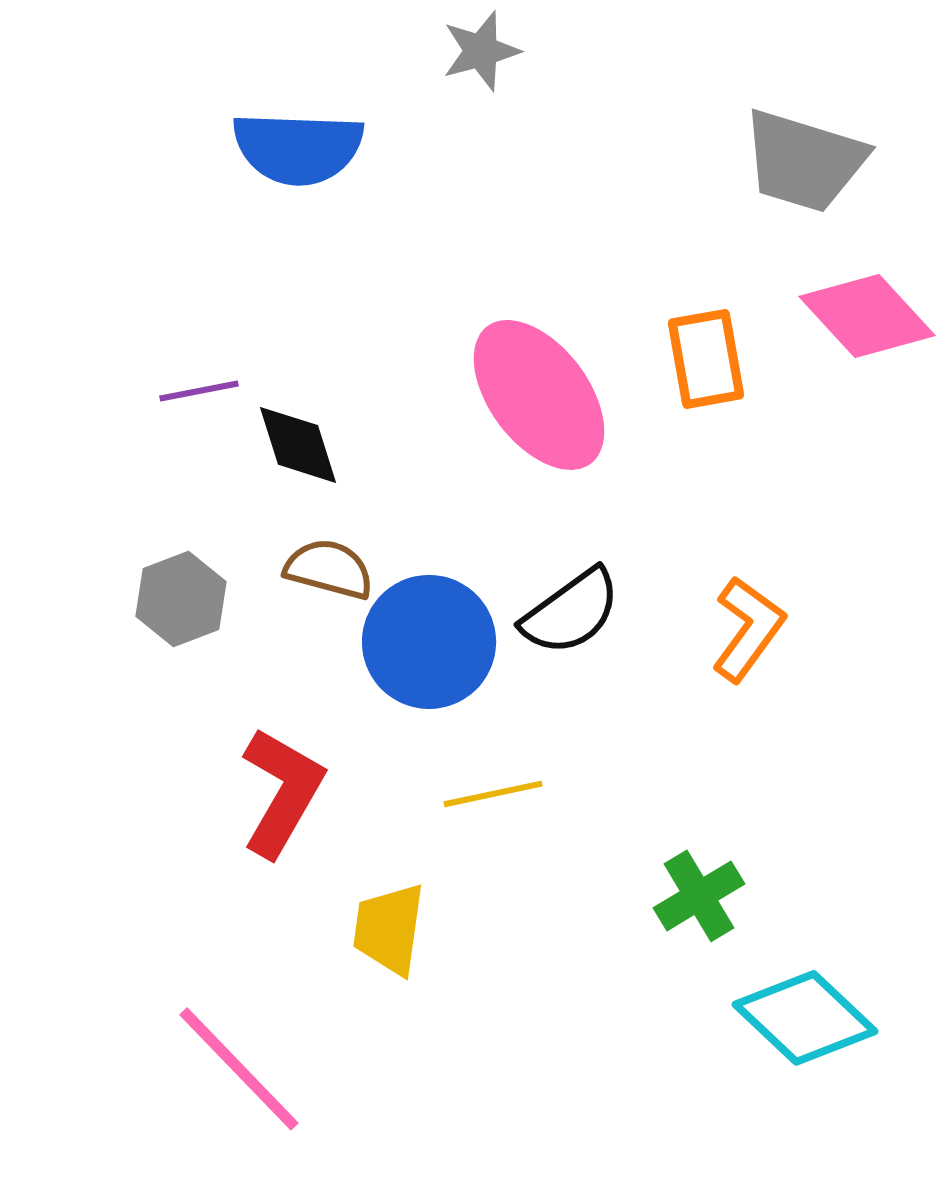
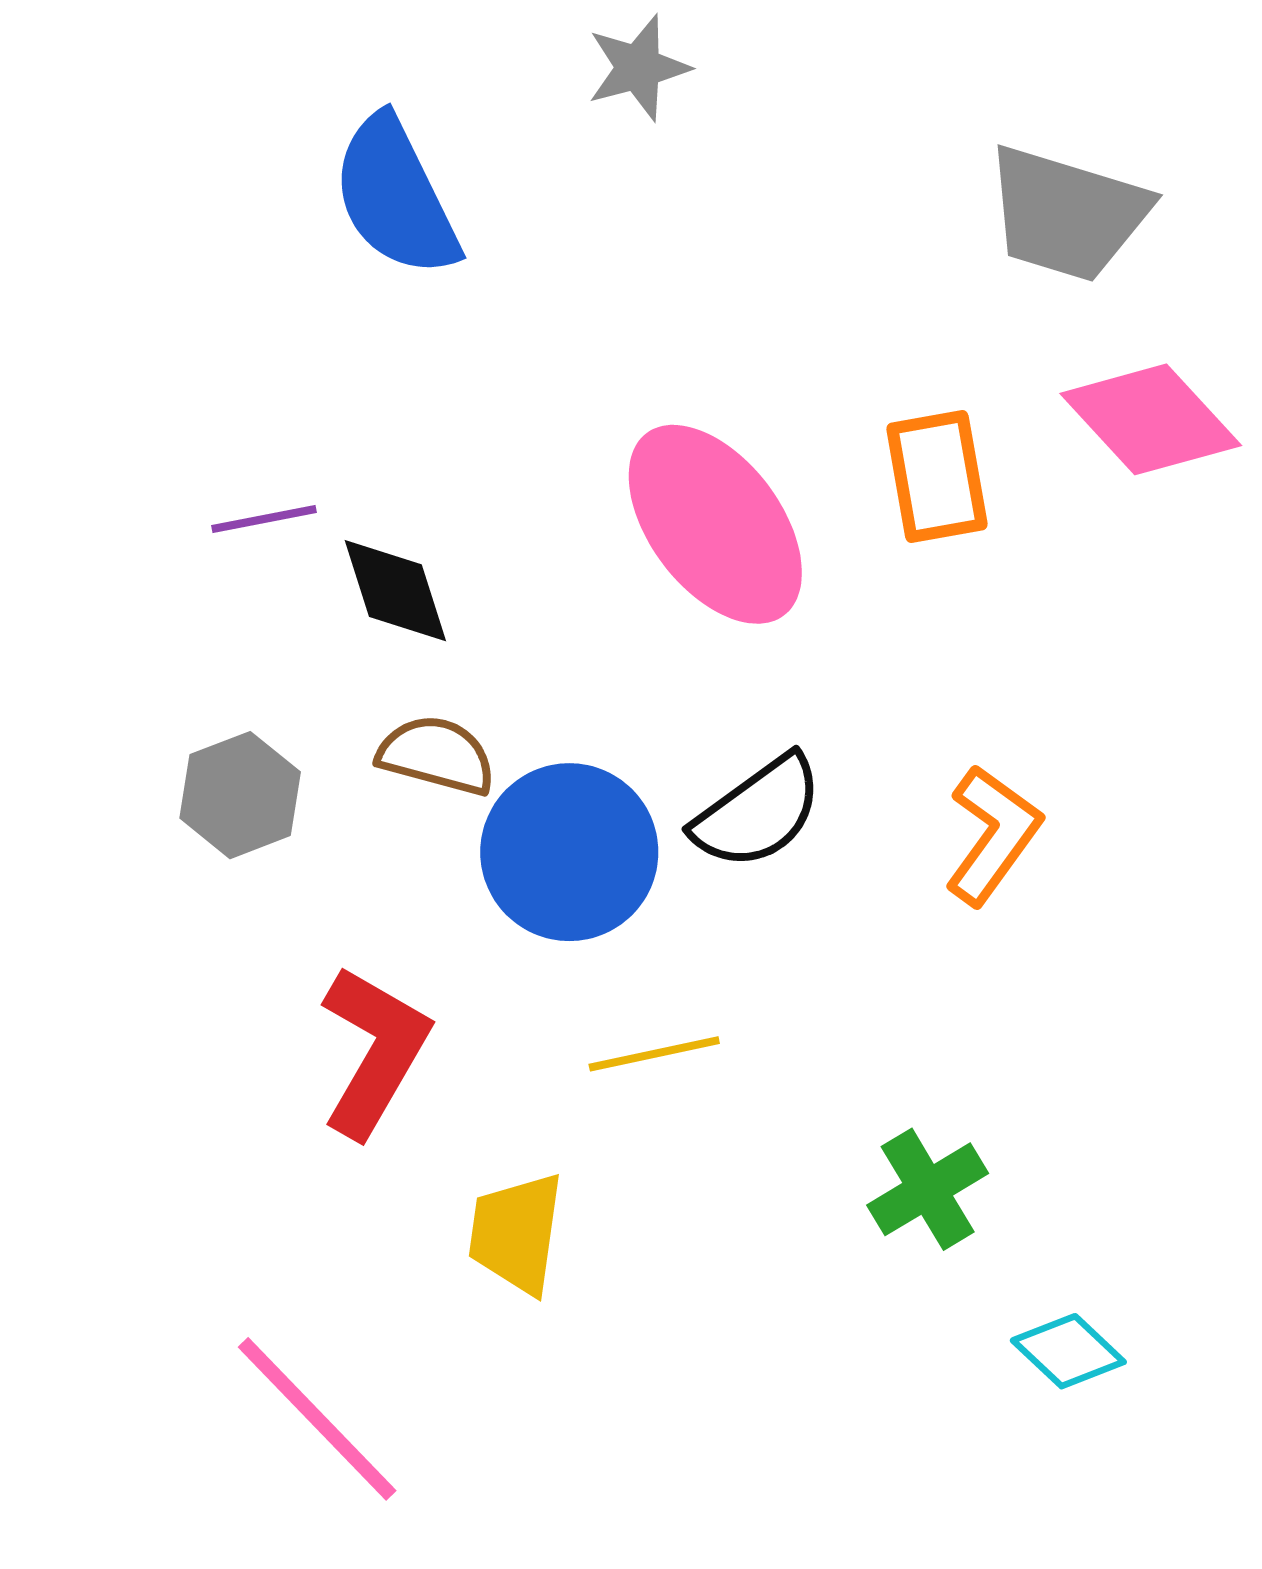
blue semicircle: (298, 148) -> (395, 196), turned 62
cyan diamond: (805, 1018) -> (1068, 1351), size x0.6

